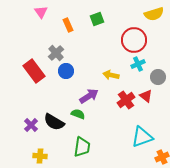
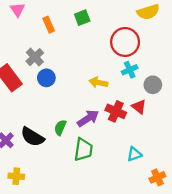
purple arrow: (89, 96) -> (88, 118), moved
red cross: (126, 100) -> (116, 111), turned -30
green semicircle: (78, 114) -> (60, 128), turned -88
cyan triangle: (142, 137) -> (134, 154), size x0.6
green trapezoid: (82, 147) -> (83, 150), moved

